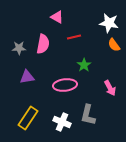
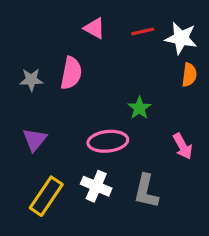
red line: (74, 37) -> (143, 31), moved
orange semicircle: (114, 45) -> (189, 75), turned -136
purple triangle: (27, 77) -> (35, 140), moved, turned -42
white cross: (62, 122) -> (96, 186), moved

